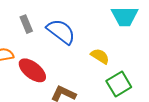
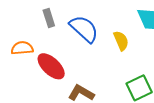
yellow semicircle: (100, 56) -> (121, 41), moved, turned 30

